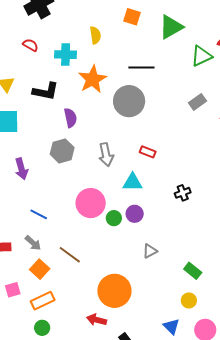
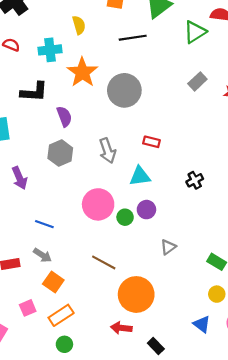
black line: (141, 67) -> (133, 38), moved
brown line: (70, 255) -> (104, 262), moved

